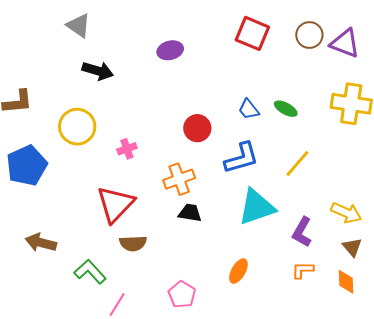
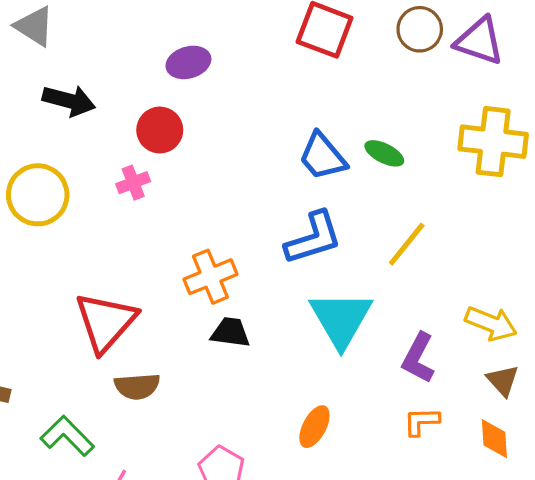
blue trapezoid: (249, 109) -> (322, 157), size x1.4
red circle: (197, 128) -> (160, 130), moved
pink cross: (127, 149) -> (133, 183), moved
cyan triangle: (257, 207) -> (341, 319), turned -39

